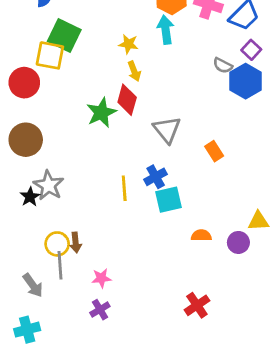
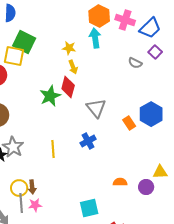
blue hexagon: (246, 81) -> (151, 114), moved
yellow line: (124, 188) -> (53, 149), moved
cyan square: (168, 200) -> (89, 208), moved
pink star: (101, 278) -> (35, 205), moved

